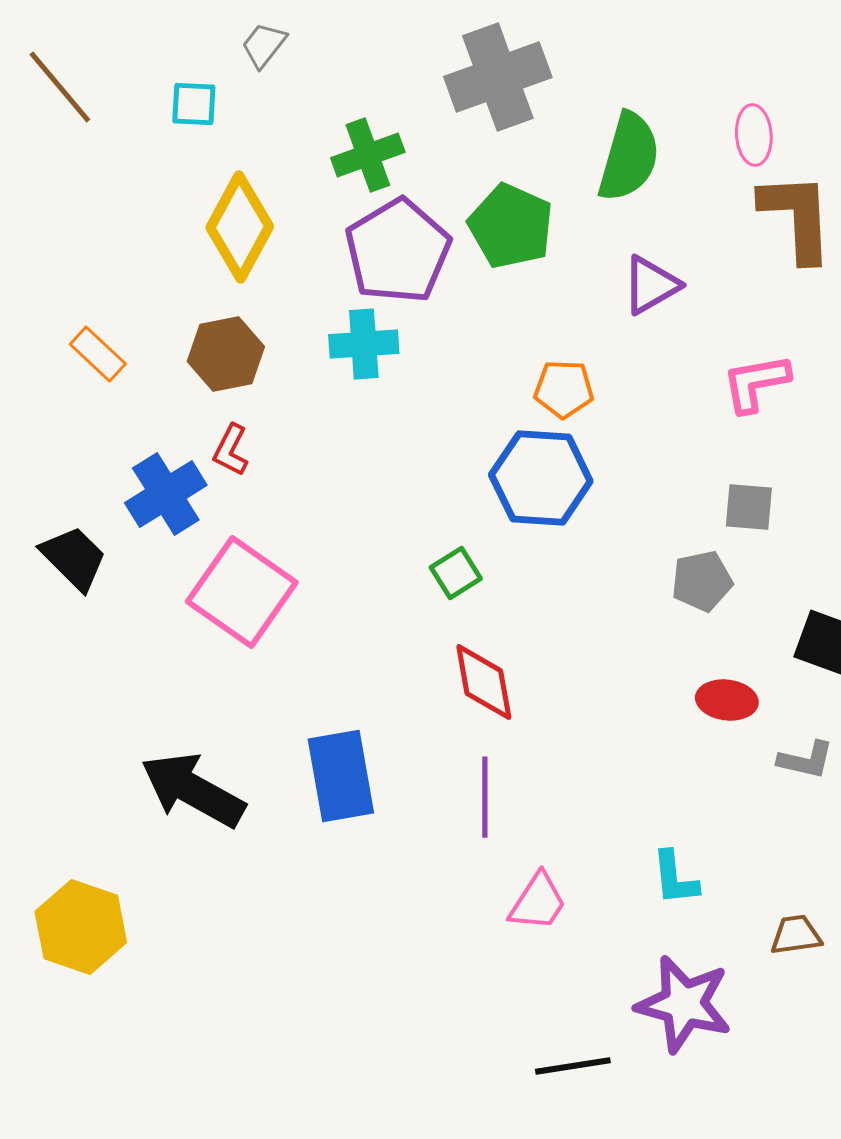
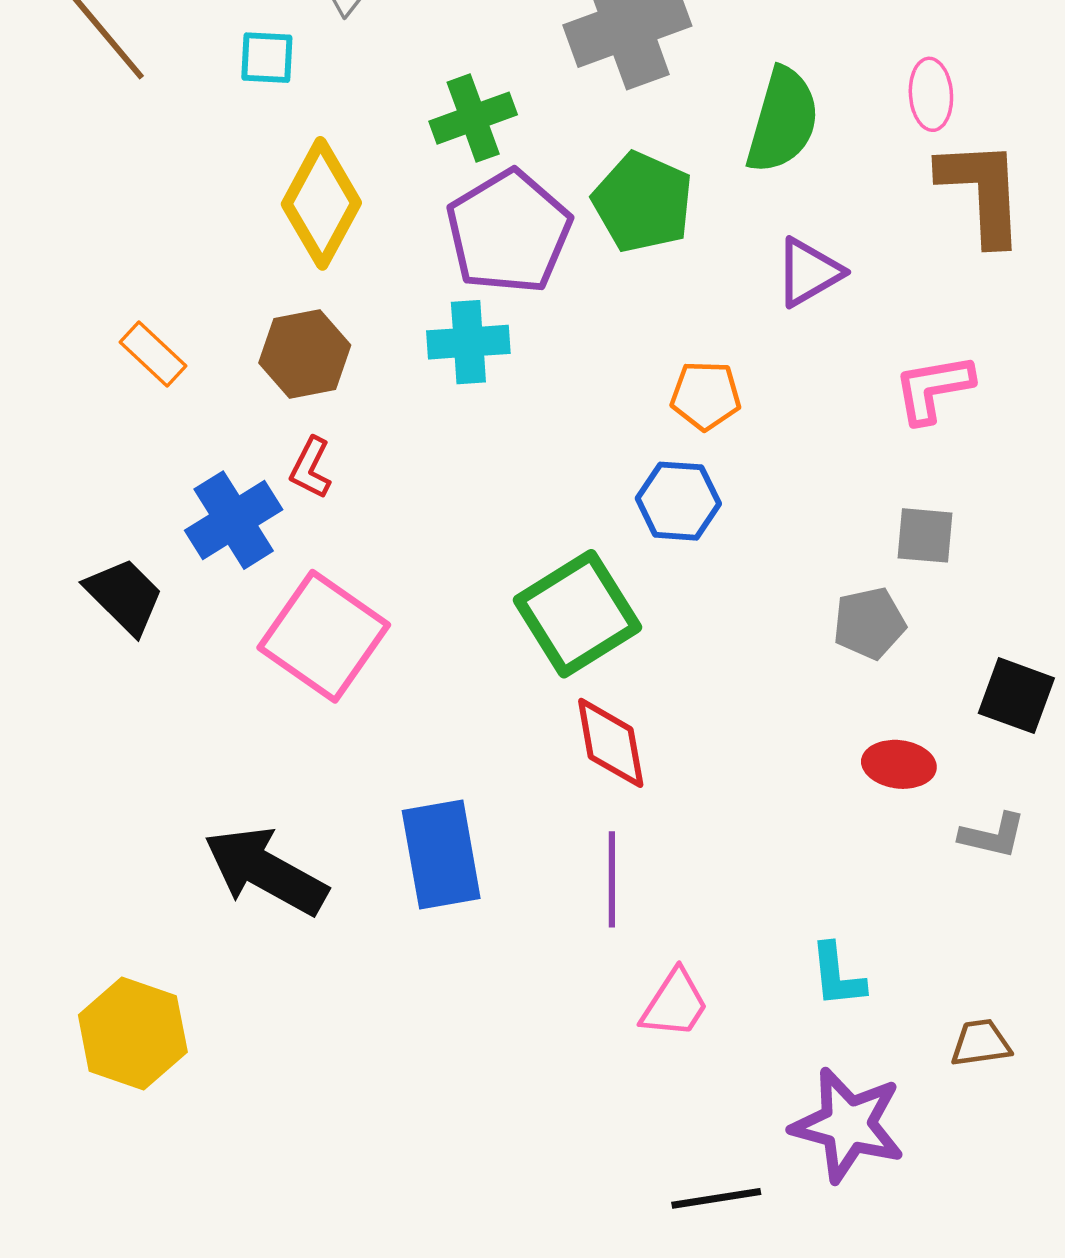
blue hexagon: (541, 478) -> (678, 501), size x0.7
green square: (456, 573) -> (578, 614), size x2.0

